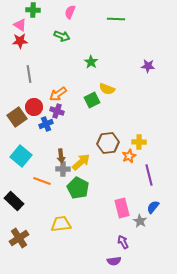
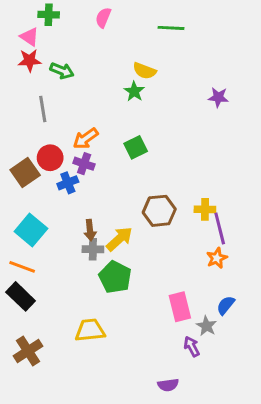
green arrow: (62, 36) -> (62, 71), moved
yellow semicircle: (107, 89) -> (145, 71), moved
orange star: (129, 156) -> (217, 258), moved
purple line: (149, 175) -> (220, 229), moved
orange line: (42, 181) -> (22, 267), moved
purple arrow: (123, 242) -> (192, 347), moved

